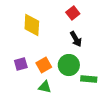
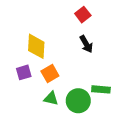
yellow diamond: (32, 25) -> (36, 46), moved
green circle: (69, 65) -> (78, 101), moved

